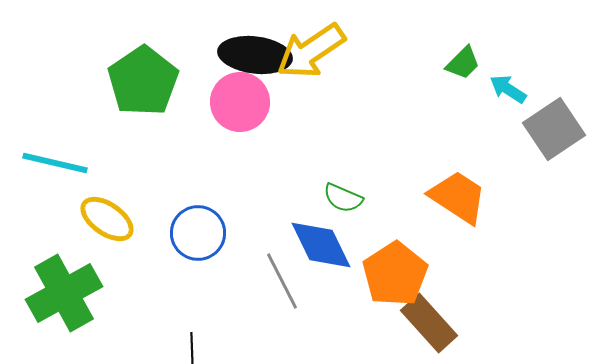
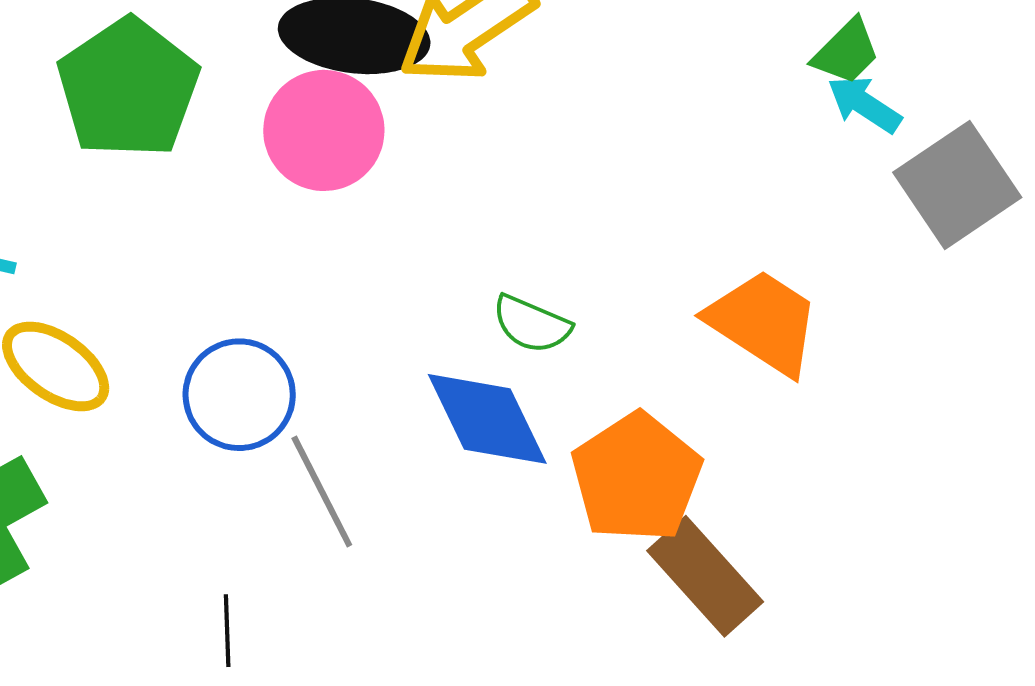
green trapezoid: (463, 63) -> (846, 52), moved
gray line: (282, 281) -> (322, 492), moved

